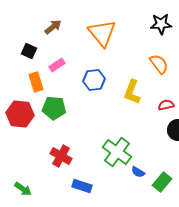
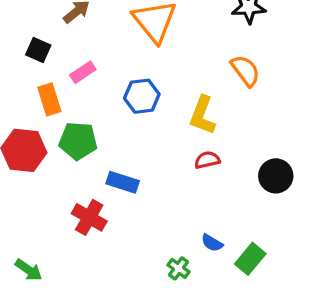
red semicircle: (166, 105) -> (207, 160), moved
green cross: (117, 152) -> (178, 268), moved, size x0.5
blue rectangle: (82, 186) -> (123, 182), moved

